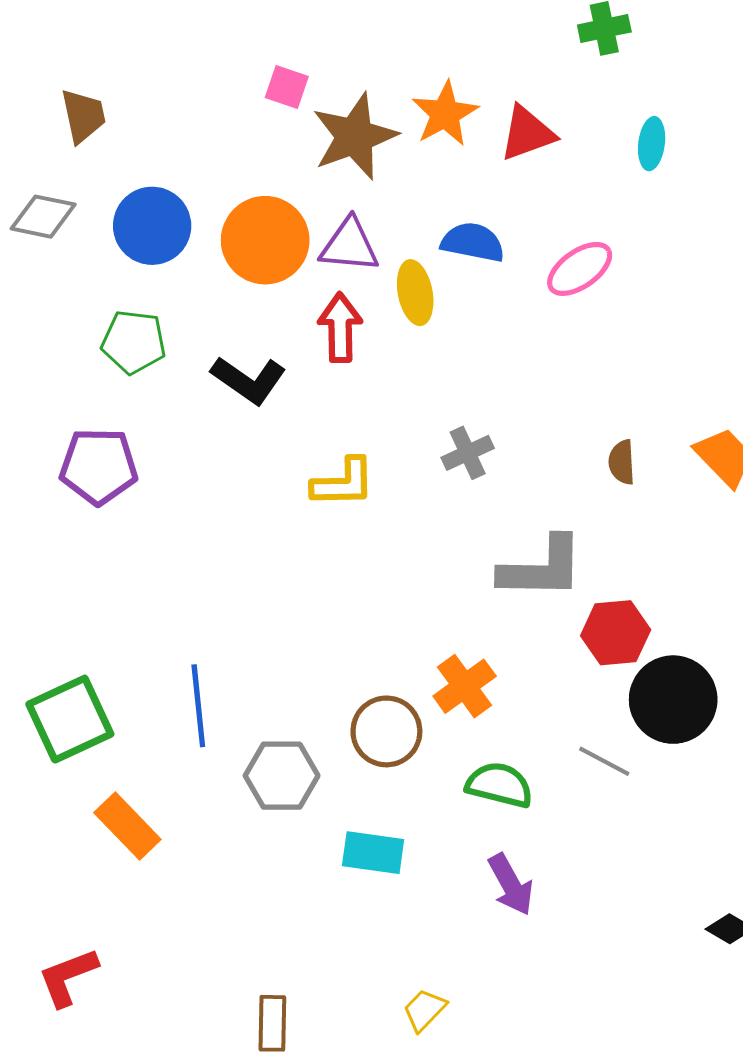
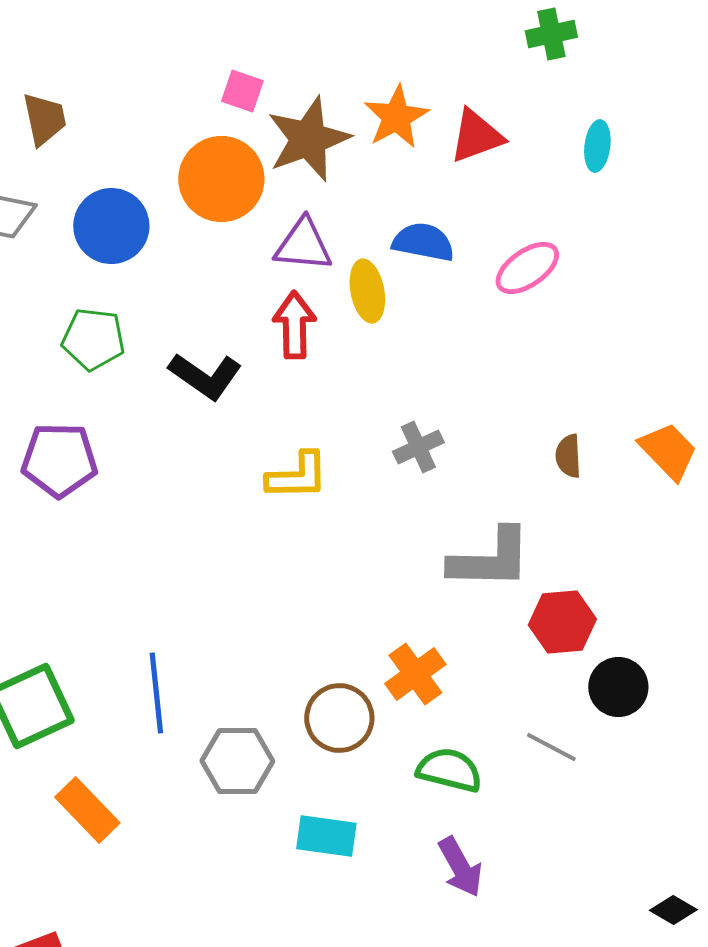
orange circle: (265, 240) -> (221, 179), moved
black circle: (673, 700) -> (618, 687), size x0.7

